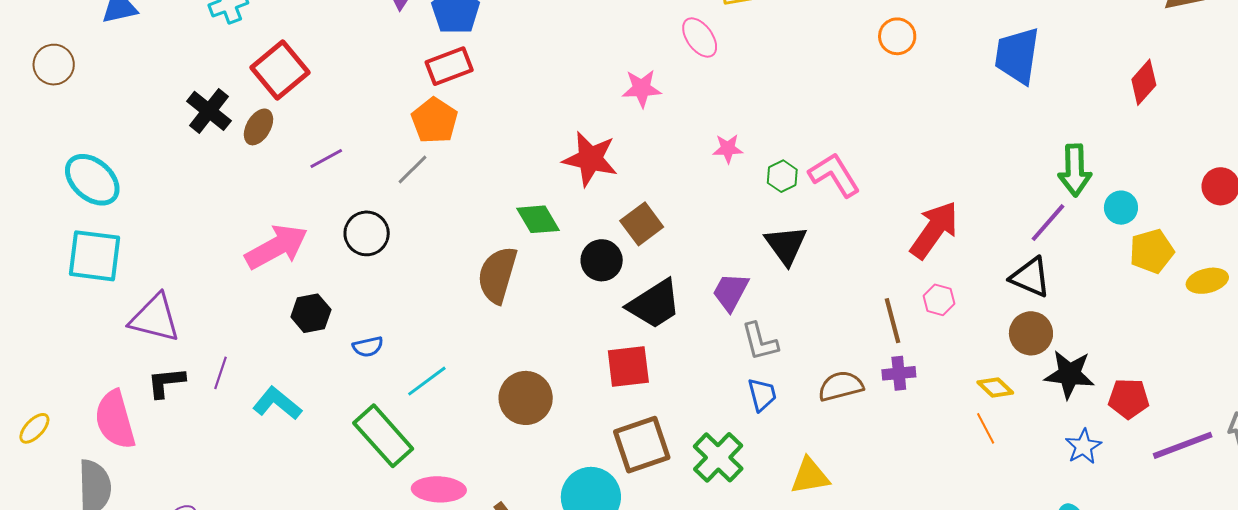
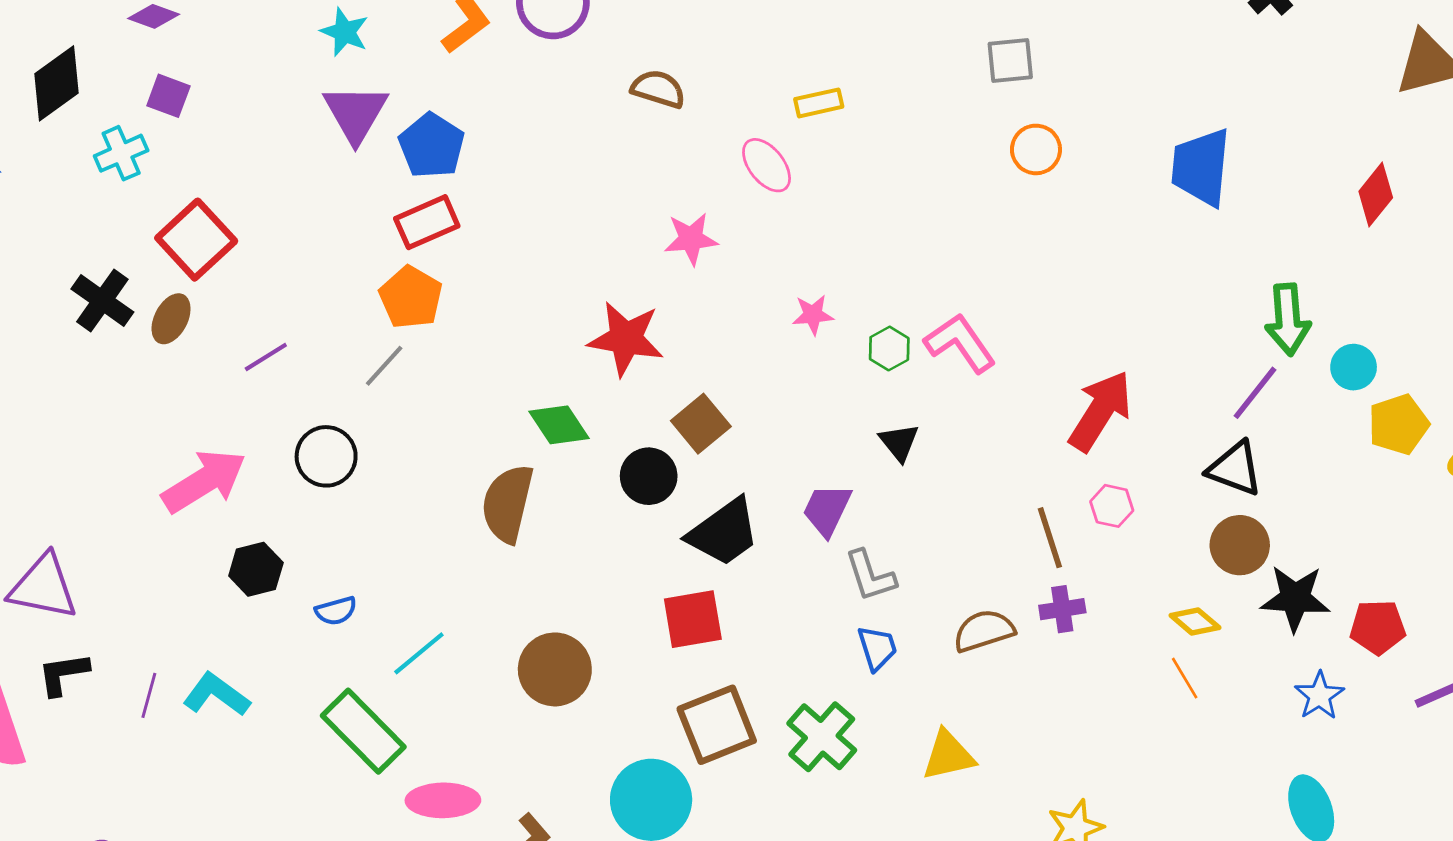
black triangle: (786, 245) -> (899, 442), size x0.7
purple line: (221, 373) -> (149, 695), moved

